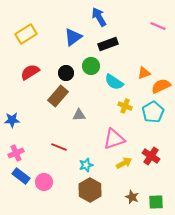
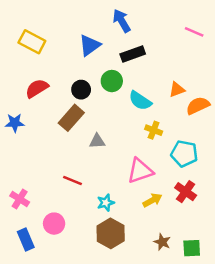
yellow rectangle: (26, 34) -> (32, 42), turned 60
cyan pentagon: (153, 112) -> (184, 154), moved, turned -30
blue star: (12, 120) -> (15, 123), moved
pink cross: (16, 153) -> (20, 199), moved, turned -35
blue rectangle: (21, 176) -> (26, 240), moved, turned 30

